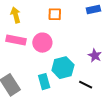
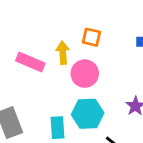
yellow arrow: (16, 15) -> (63, 53), moved
pink circle: (42, 43) -> (85, 74), moved

